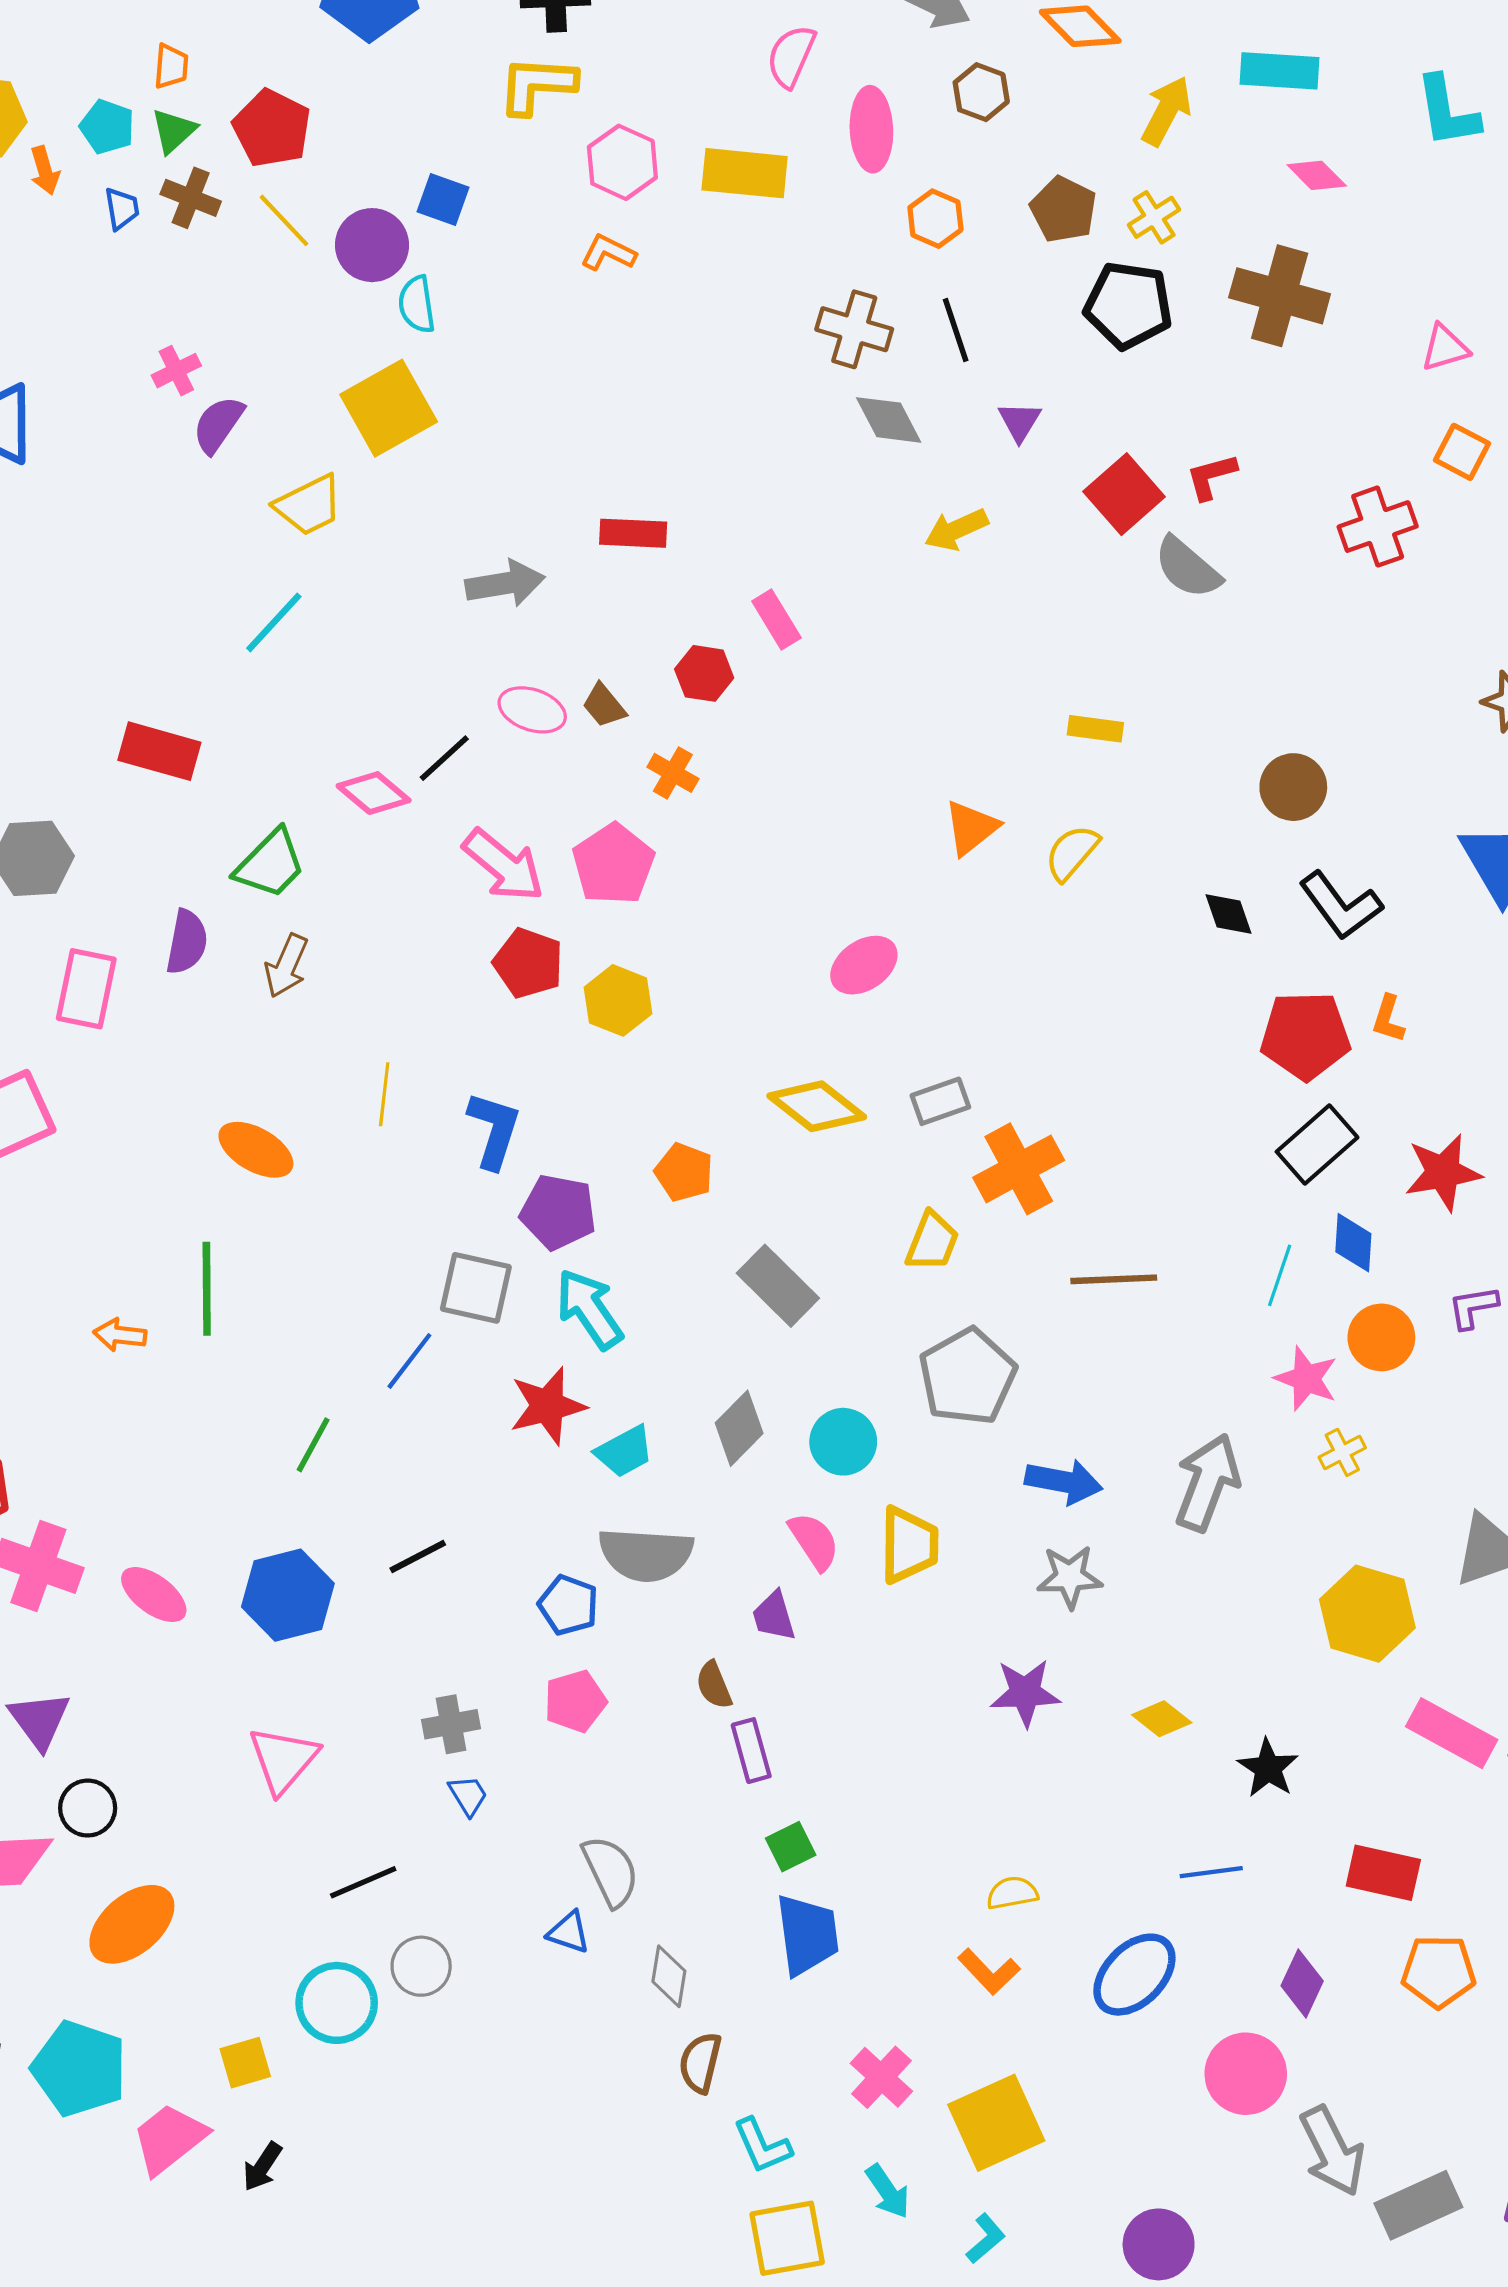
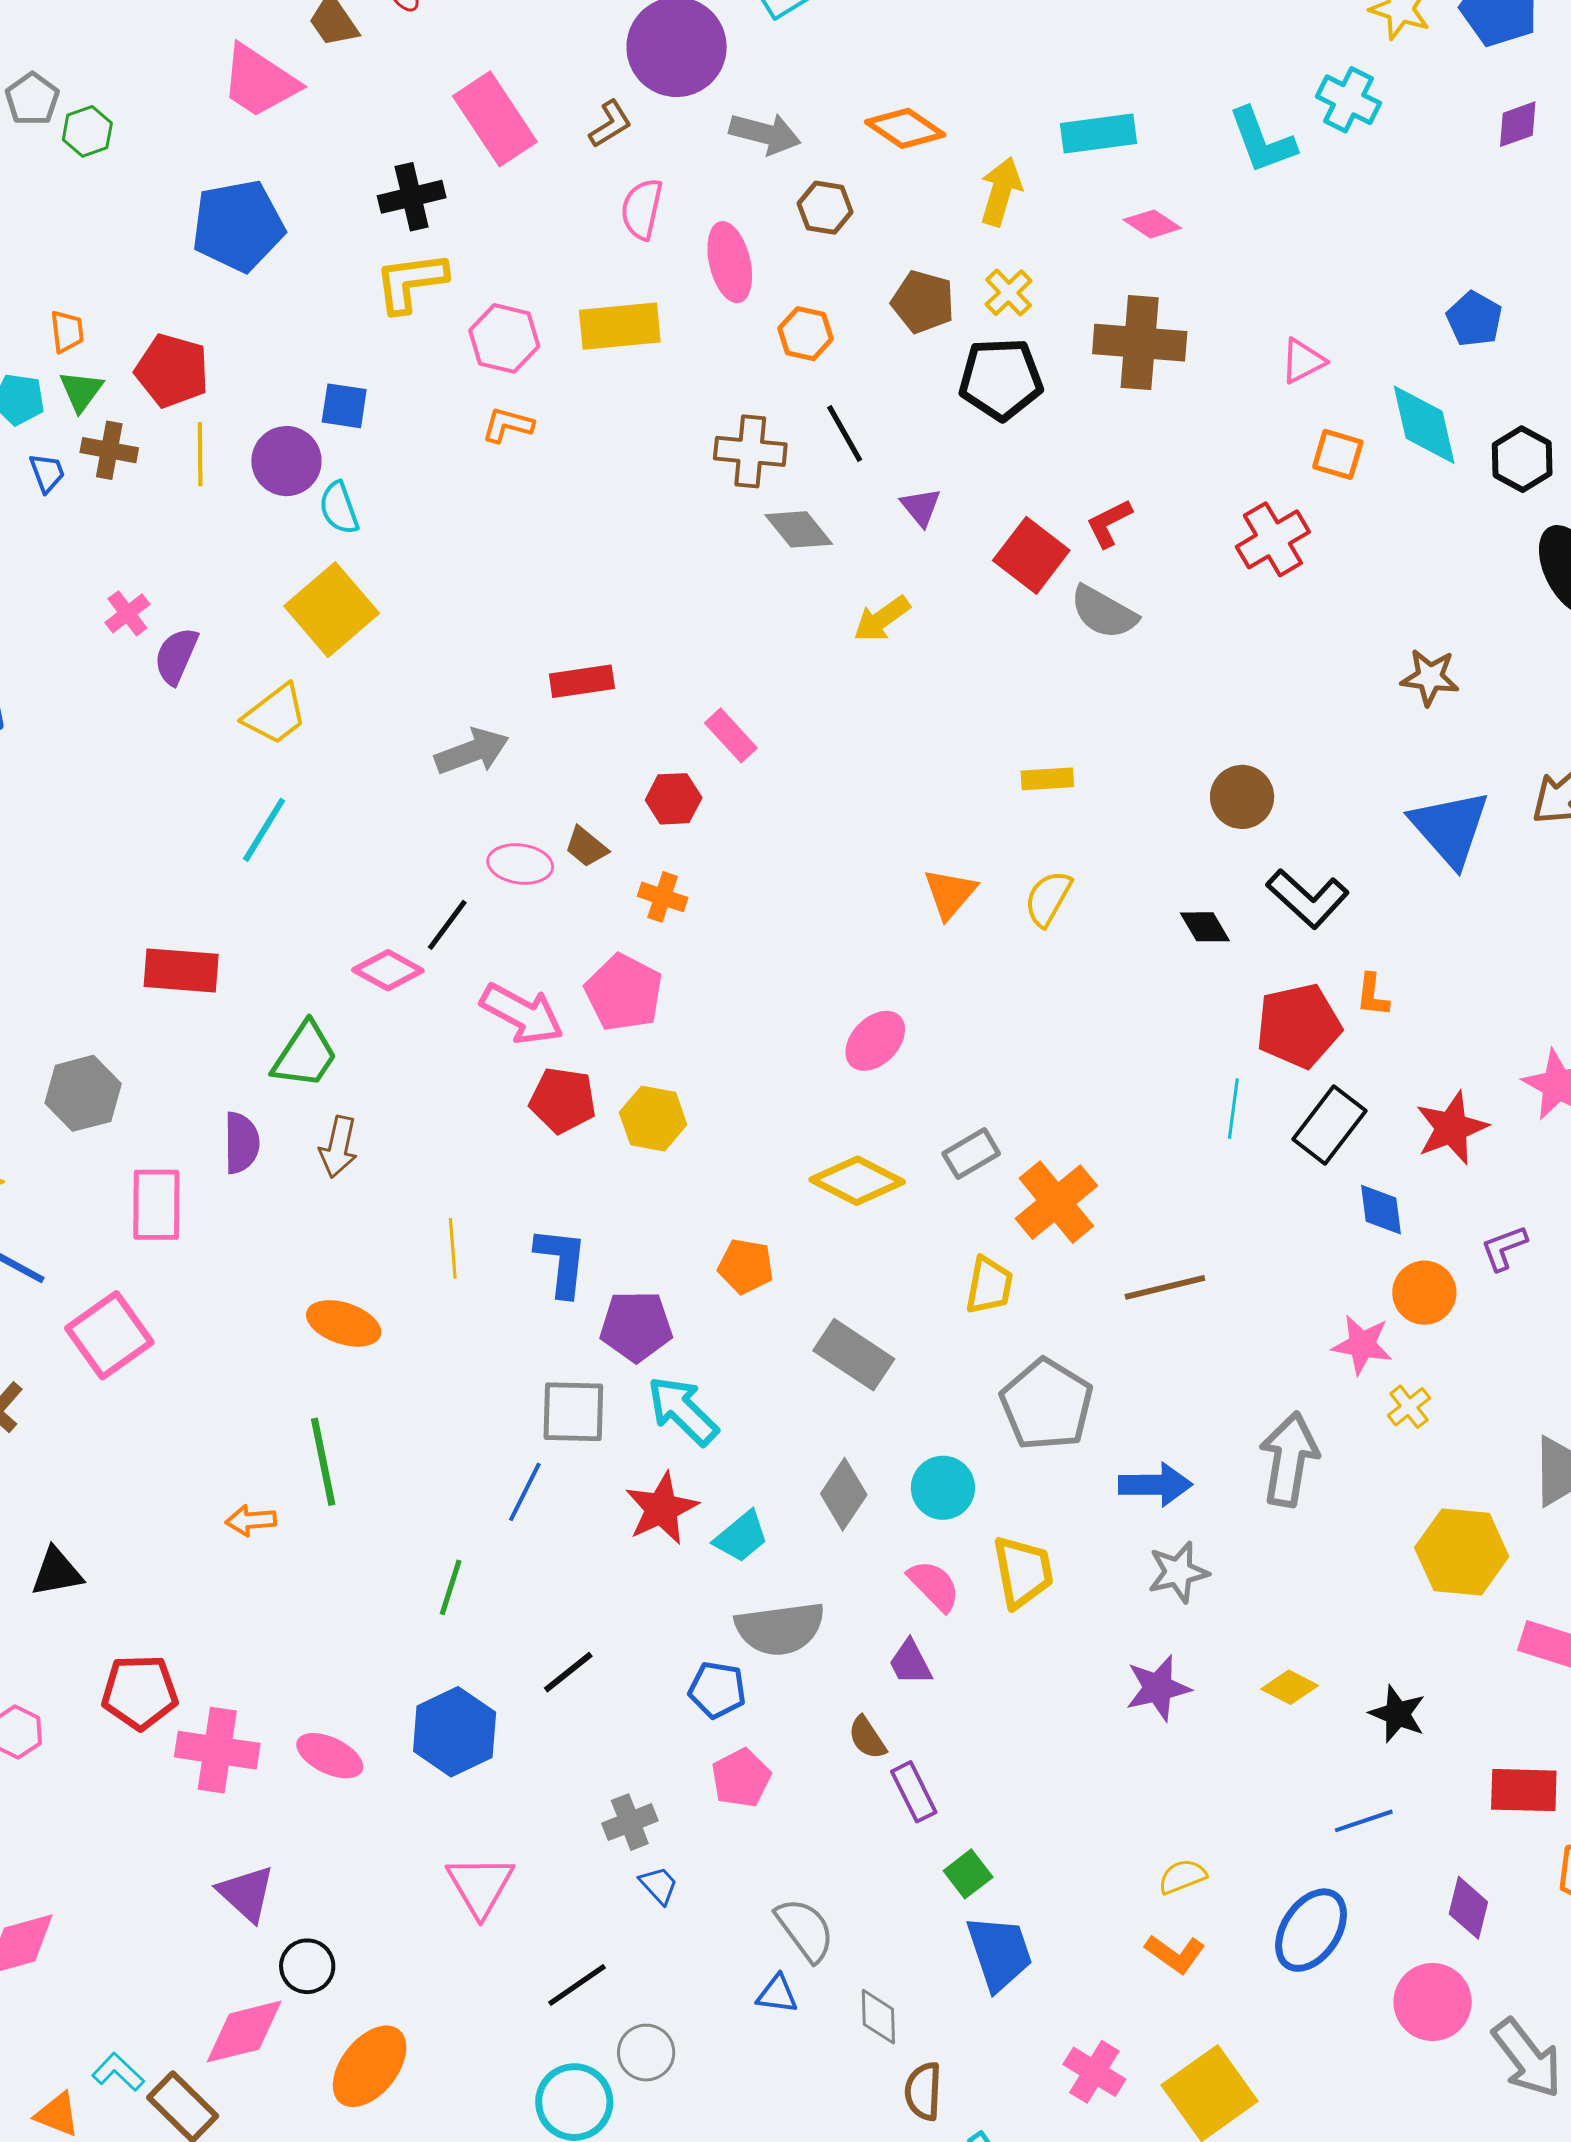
yellow line: (284, 220) -> (200, 454), turned 54
cyan line: (1280, 1275) -> (1233, 1109), moved

